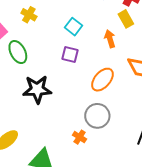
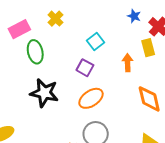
orange ellipse: (102, 80) -> (91, 98), moved

